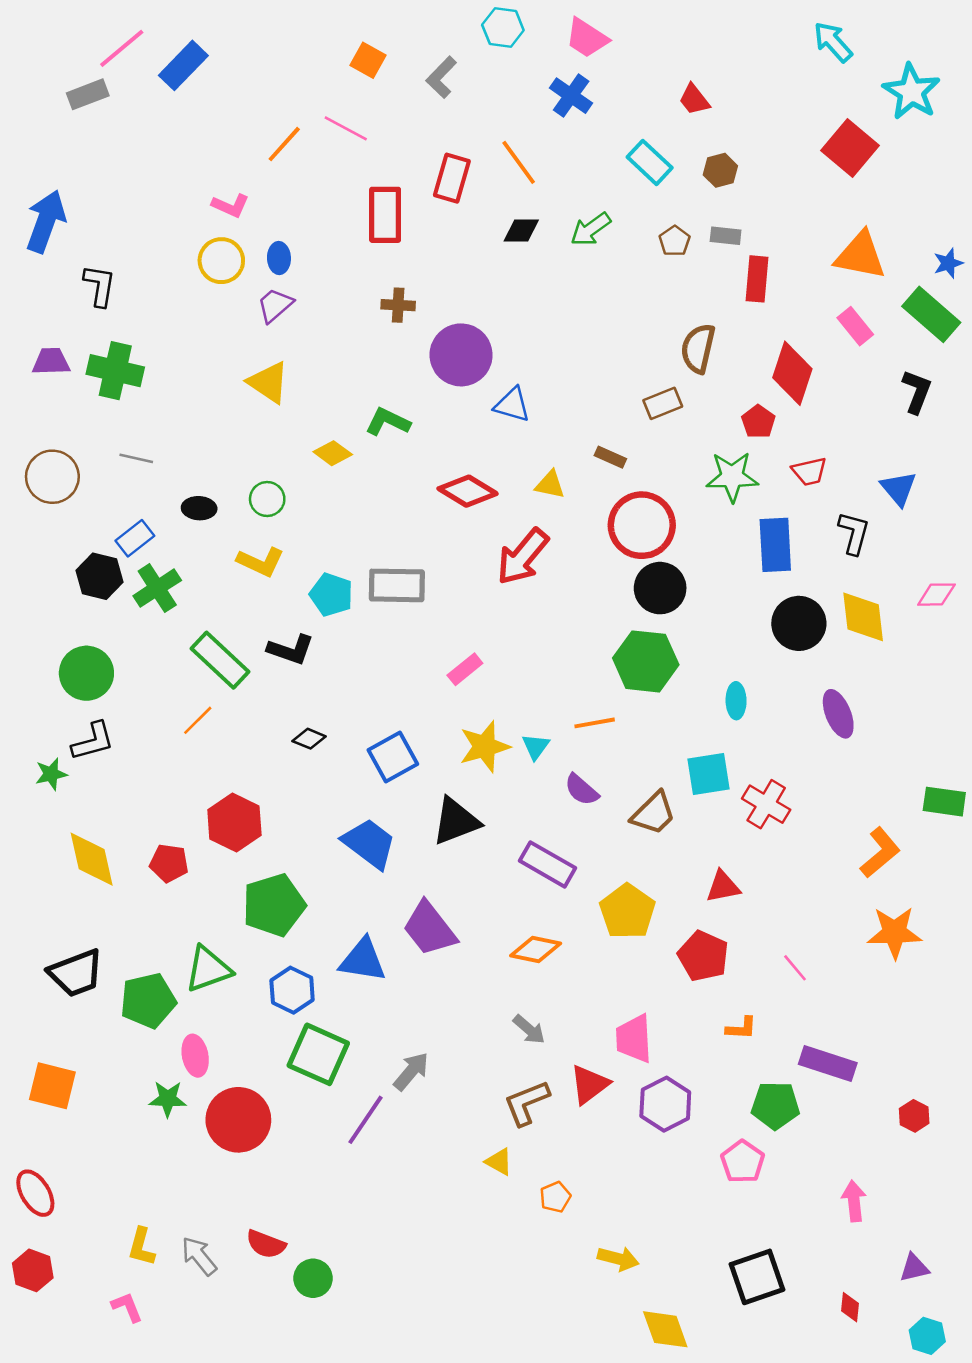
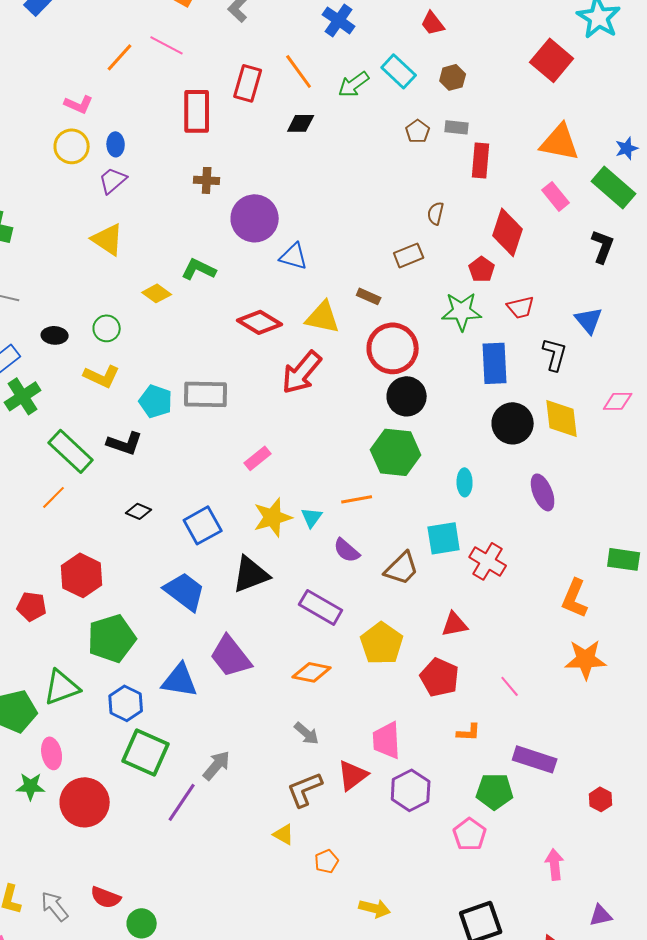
green arrow: (591, 229) -> (354, 84), moved
brown semicircle: (698, 348) -> (436, 213), size x0.6
yellow triangle: (550, 485) -> (323, 317), size x1.5
orange L-shape: (880, 853) -> (575, 598), turned 153

